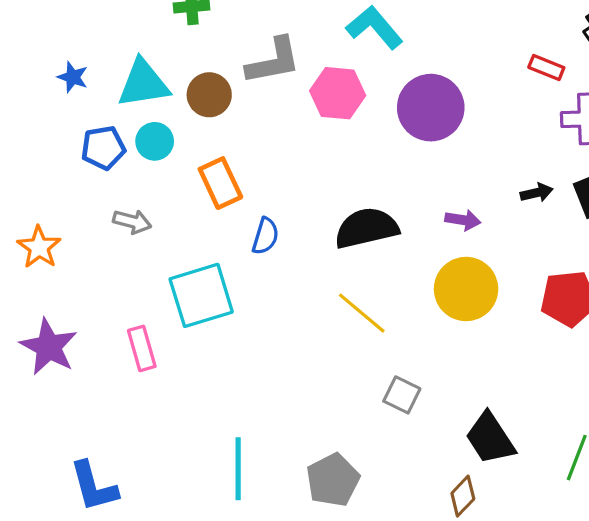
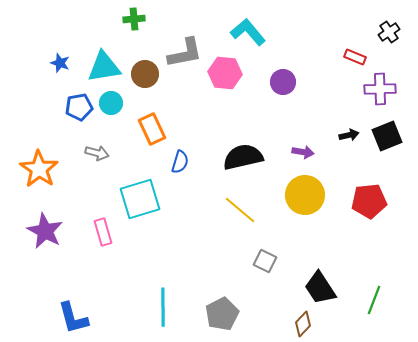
purple circle: (431, 108) -> (283, 82), size x0.6
orange star: (39, 247) -> (39, 169), size x1.4

